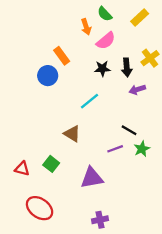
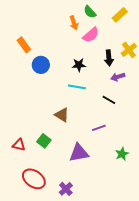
orange rectangle: (62, 56) -> (24, 45), moved
black star: (102, 69) -> (79, 65), moved
cyan line: (90, 101) -> (77, 87), turned 48
black line: (129, 130) -> (109, 100), moved
green star: (142, 149) -> (122, 154), moved
purple cross: (100, 220) -> (66, 189), moved, turned -32

